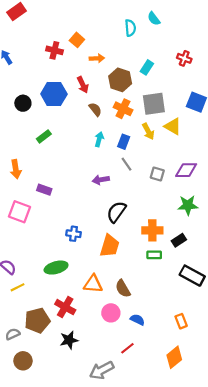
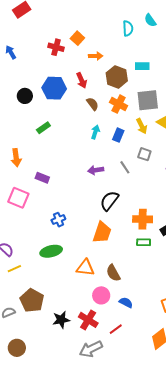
cyan rectangle: (147, 67) -> (142, 66), turned 56
gray line: (127, 164) -> (125, 167), moved
gray square: (157, 174) -> (144, 154), moved
blue cross: (74, 234) -> (58, 220), moved, turned -32
red cross: (65, 307) -> (88, 320), moved
brown pentagon: (37, 321) -> (32, 300), turned -30
brown circle: (23, 361) -> (17, 348), moved

